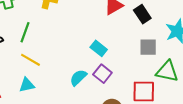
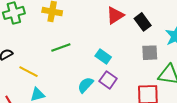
green line: (25, 32) -> (61, 47), moved, turned 54
yellow line: (31, 60) -> (29, 72), moved

